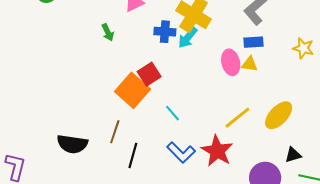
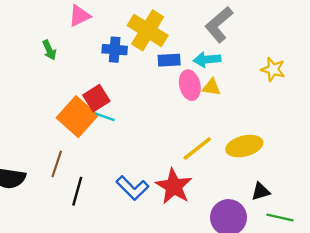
cyan arrow: (188, 38) -> (207, 60), moved, turned 45
blue rectangle: (254, 42) -> (169, 60), moved
cyan line: (173, 113) -> (105, 117), moved, turned -30
yellow ellipse: (279, 115) -> (244, 146), turned 32

